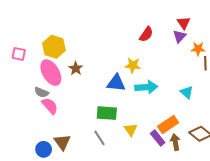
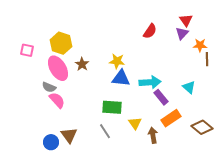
yellow star: (133, 65) -> (117, 61), moved
purple rectangle: (158, 138) -> (161, 97), moved
brown arrow: (175, 142) -> (153, 135), moved

